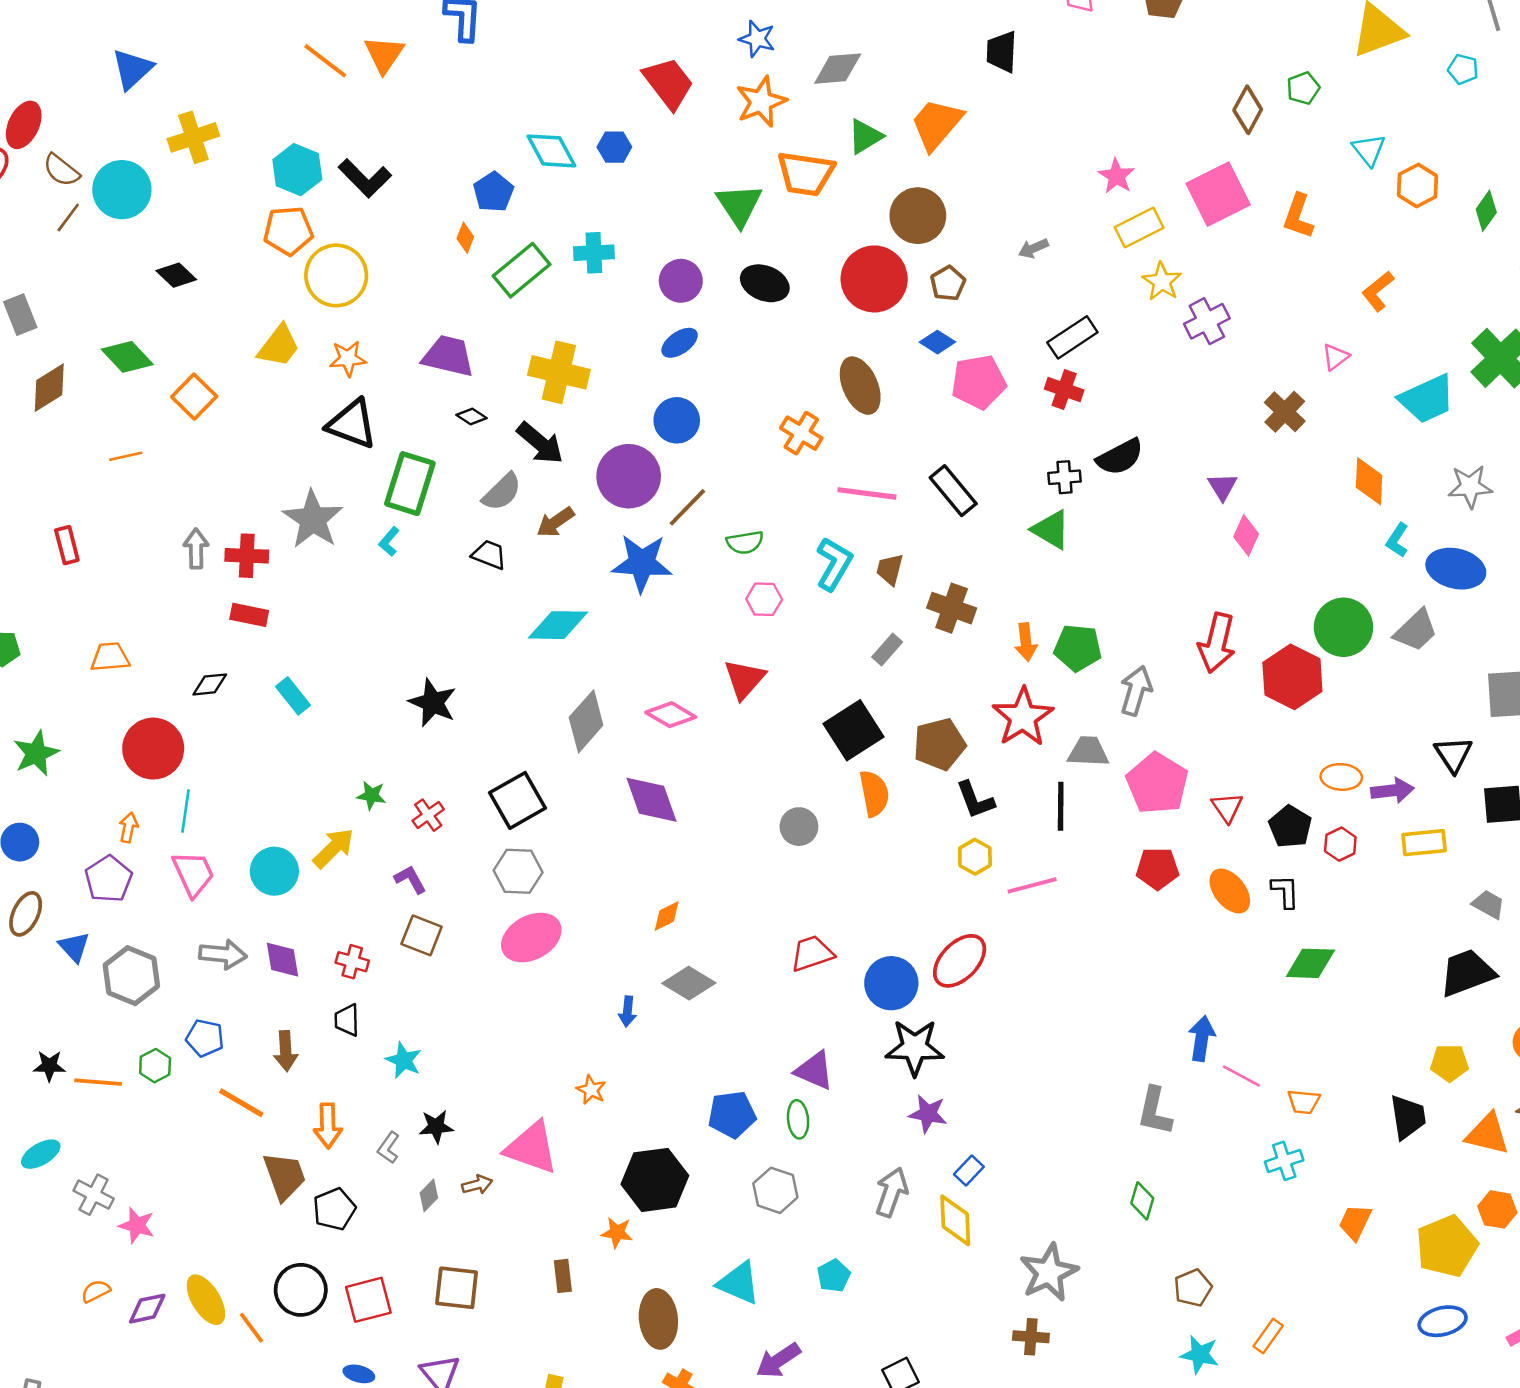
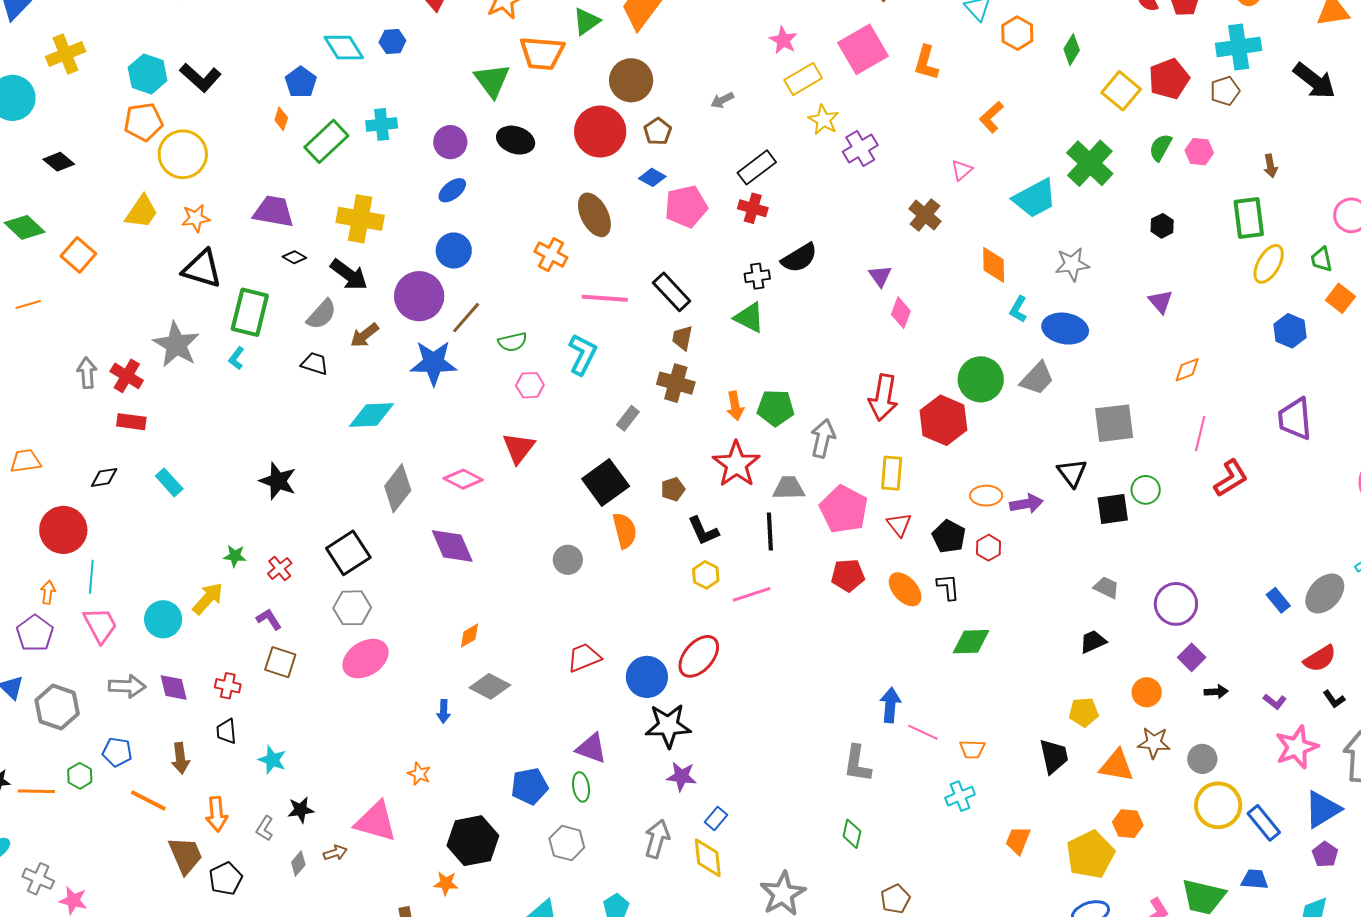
red cross: (247, 556) -> (127, 376), turned 32
brown trapezoid: (890, 569) -> (682, 338), moved
brown pentagon: (939, 744) -> (673, 489), size x0.6
yellow rectangle: (1424, 843) -> (892, 473), moved, turned -76
black trapezoid: (1467, 973) -> (1093, 642), size x0.6

